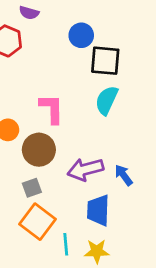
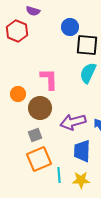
orange square: (37, 222) -> (39, 159), turned 30

